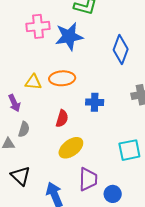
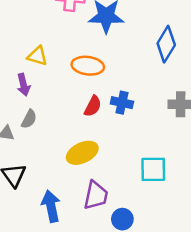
yellow triangle: (33, 82) -> (37, 56), moved
red semicircle: (62, 119) -> (93, 106), moved

